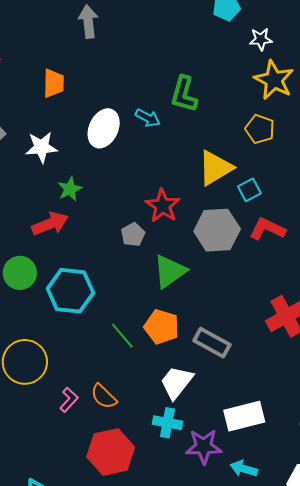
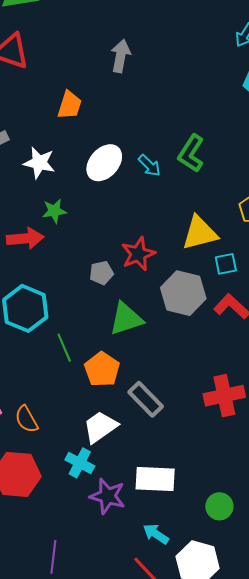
green line: (122, 336) -> (64, 348), moved
cyan arrow: (244, 469) -> (156, 534), moved

